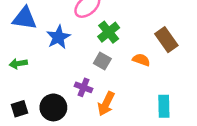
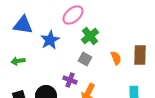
brown rectangle: (166, 40) -> (140, 55), moved, turned 36
orange semicircle: (141, 60) -> (116, 58), turned 48

